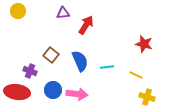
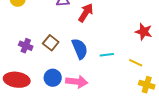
purple cross: (30, 71) -> (26, 46), moved

